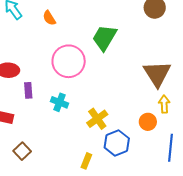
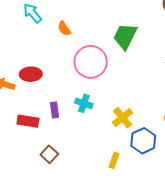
orange semicircle: (49, 18) -> (64, 29), moved
purple rectangle: (28, 90) -> (55, 110), moved

